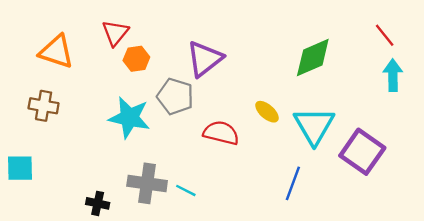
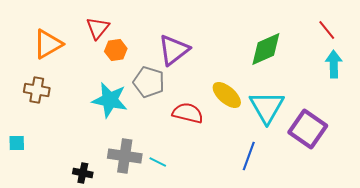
orange triangle: (56, 52) -> (48, 44), turned -48
yellow ellipse: (267, 112) -> (227, 95), size x1.4
cyan square: (20, 168) -> (17, 143), size x0.7

